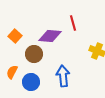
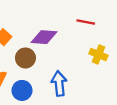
red line: (73, 23) -> (86, 22), moved, turned -63

